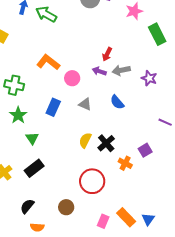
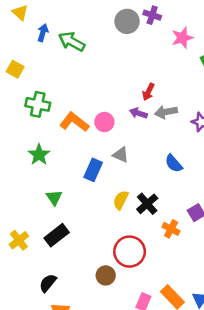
orange L-shape: (48, 62) -> (74, 122), moved
green cross: (14, 85) -> (38, 104), moved
blue semicircle: (117, 102) -> (174, 164), moved
blue rectangle: (53, 107) -> (93, 170), moved
green star: (18, 115) -> (39, 155), moved
brown circle: (66, 207) -> (106, 275), moved

